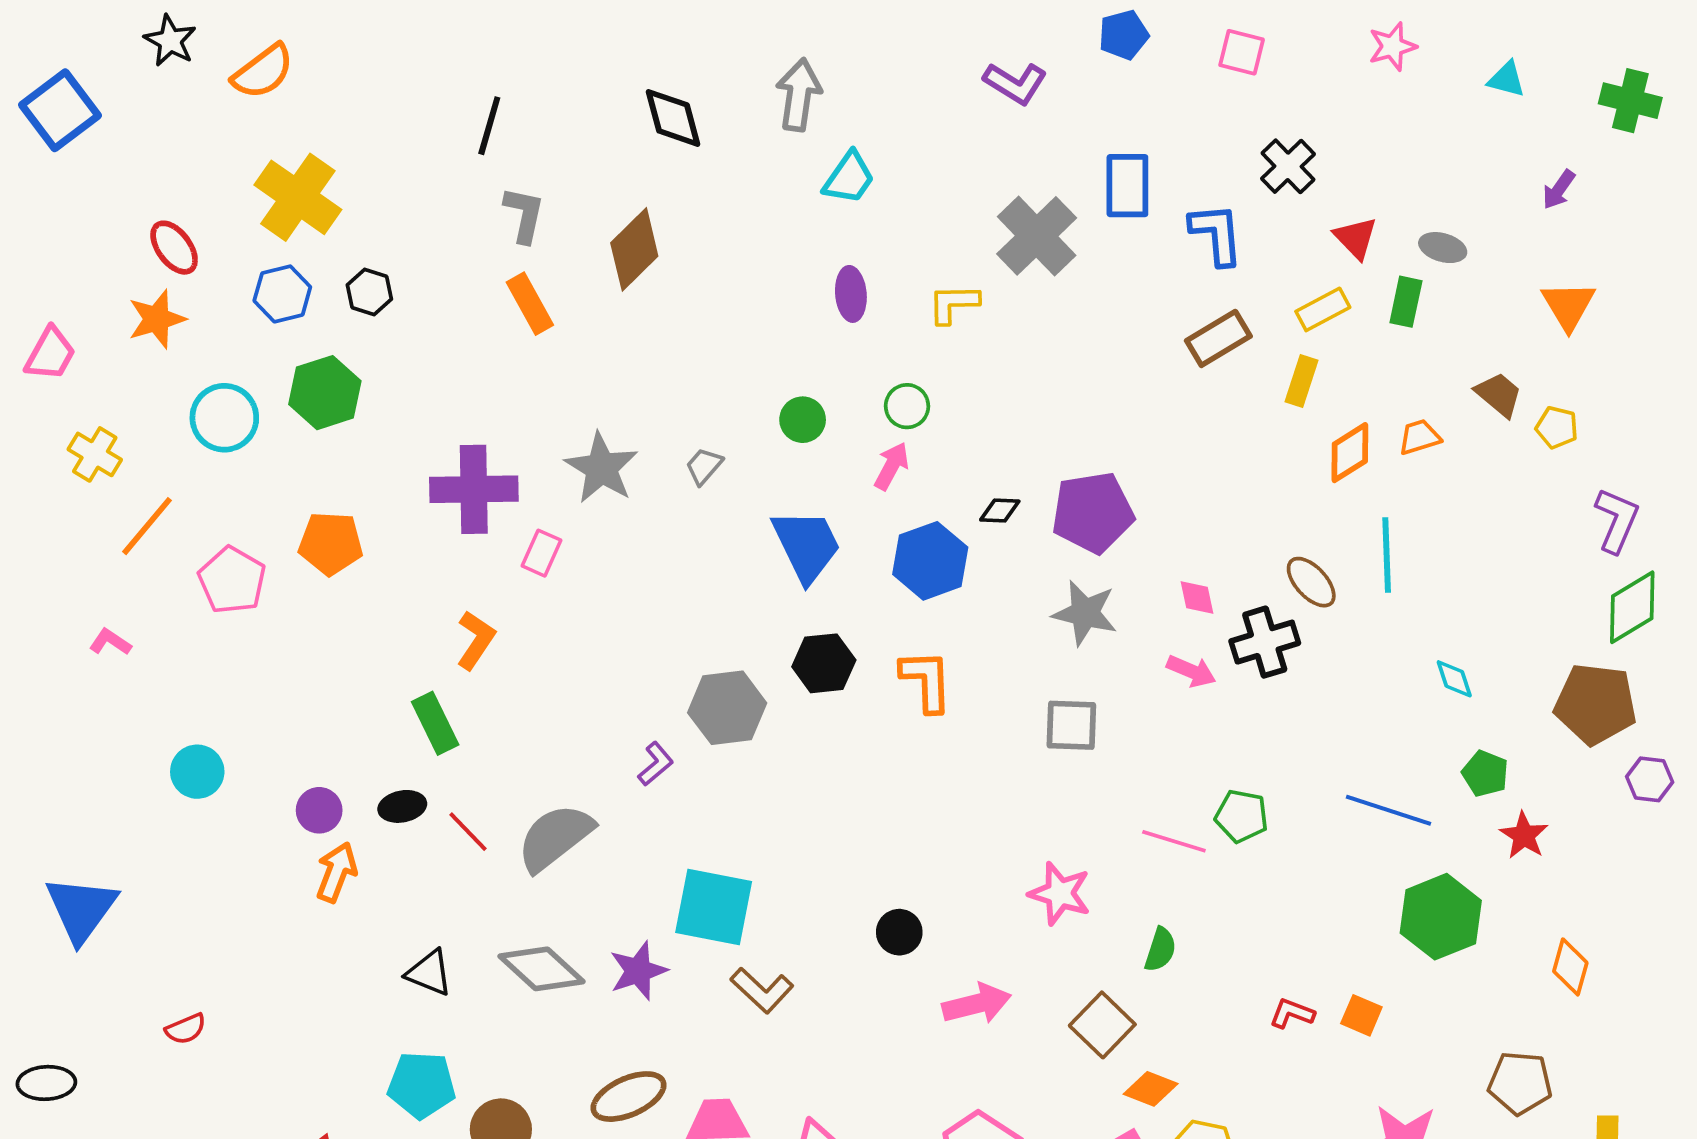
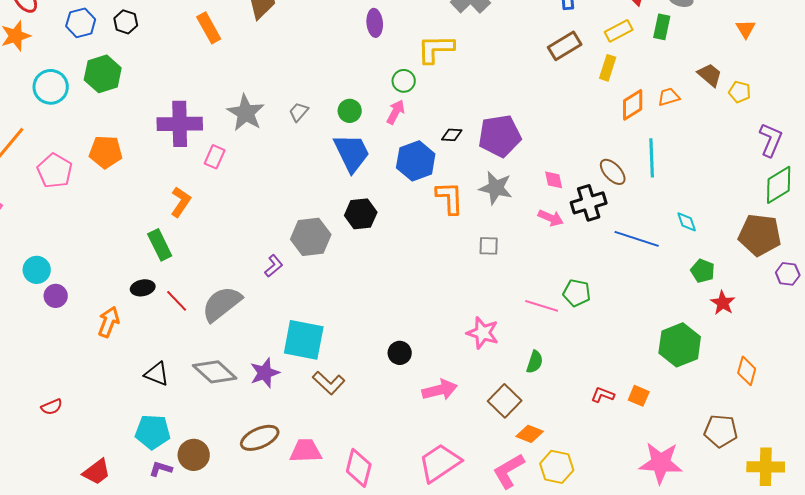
yellow L-shape: (953, 304) -> (436, 49), moved, size x1.4
orange triangle: (1568, 306) -> (746, 29), size x0.7
green circle: (803, 420) -> (350, 111), moved
orange L-shape: (926, 681) -> (450, 198), moved
gray square: (1071, 725) -> (489, 246), size x0.7
purple circle: (319, 810) -> (56, 296), moved
blue line: (1389, 810) -> (637, 239), moved
red semicircle: (186, 1029) -> (52, 407), moved

